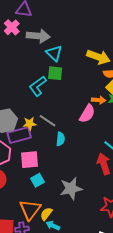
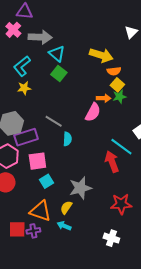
green square: (55, 73) -> (59, 74), turned 35
cyan L-shape: (38, 86) -> (22, 66), moved
yellow star: (30, 124) -> (24, 88), moved
orange triangle: (30, 210) -> (40, 211), turned -45
yellow semicircle: (46, 214) -> (66, 207), moved

